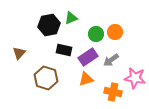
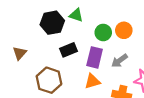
green triangle: (71, 18) -> (76, 15), turned 40
black rectangle: (64, 50) -> (68, 50), turned -35
purple rectangle: (88, 57) -> (95, 57), turned -42

